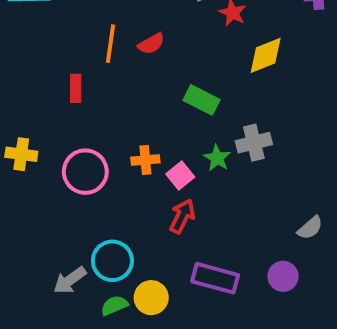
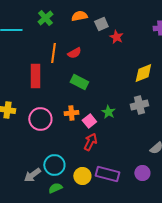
yellow diamond: (266, 55) -> (143, 73), moved
red rectangle: (76, 88) -> (35, 76), size x1.6
green rectangle: (202, 100) -> (79, 82), moved
gray cross: (254, 143) -> (139, 105), moved
yellow circle: (151, 298) -> (82, 176), moved

